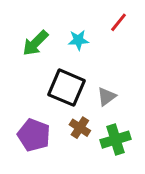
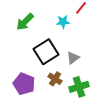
cyan star: (78, 40) -> (63, 22), moved
black square: (66, 88) -> (46, 52), turned 35

